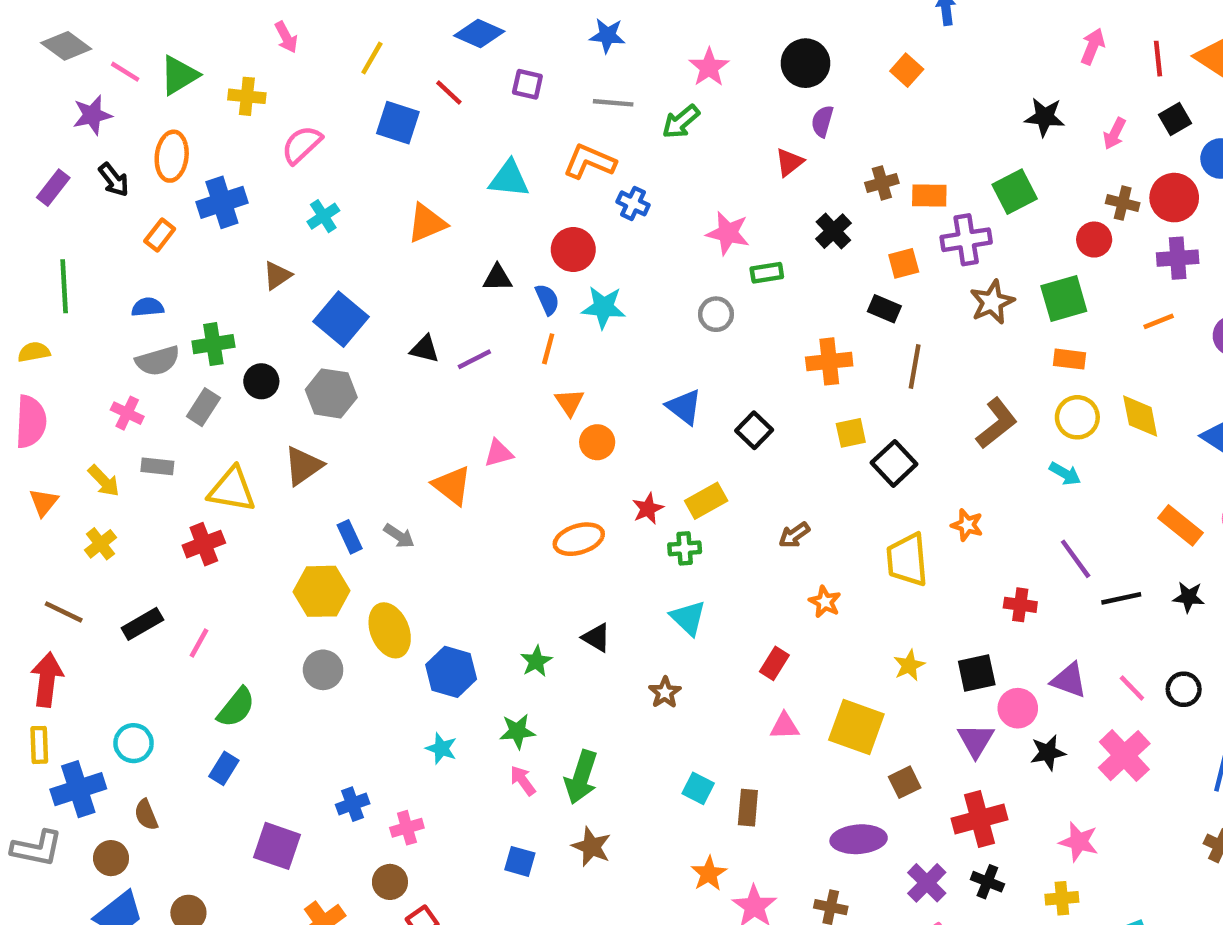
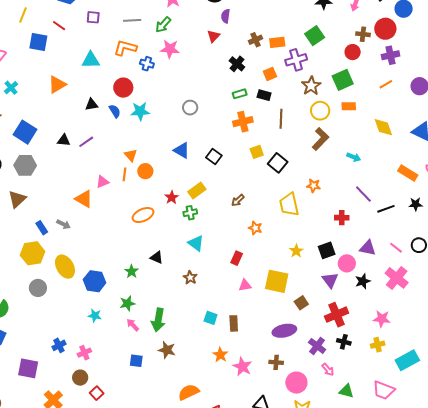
pink star: (728, 233) -> (170, 49), moved
green rectangle: (767, 273) -> (240, 94), moved
orange line: (548, 349) -> (125, 174), moved
yellow circle: (1077, 417) -> (320, 111), moved

